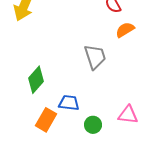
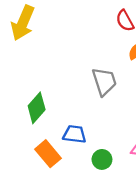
orange rectangle: (46, 120) -> (48, 154), turned -70

